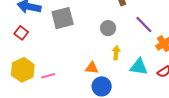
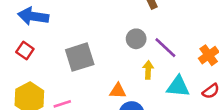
gray square: (63, 18) -> (80, 57), moved
purple line: (144, 25) -> (165, 48), moved

